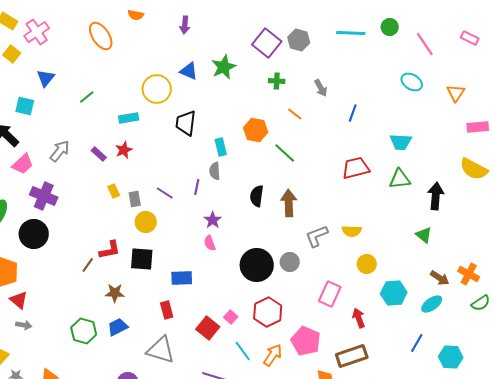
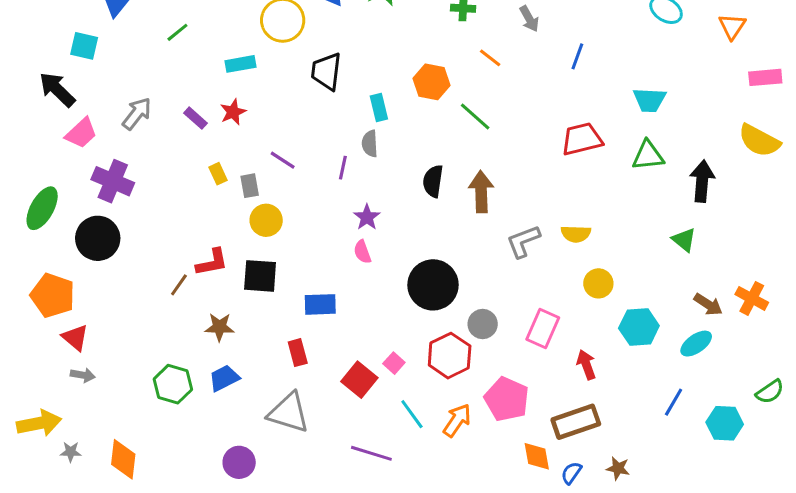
purple line: (165, 193) -> (283, 160), moved
gray circle: (290, 262) -> (483, 324), moved
green semicircle: (481, 303) -> (770, 392), moved

